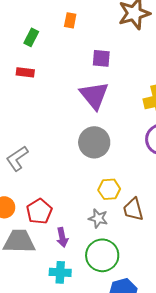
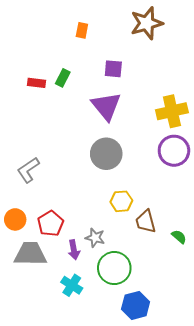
green rectangle: (31, 37) -> (63, 78), moved
gray star: (98, 218) -> (95, 238), moved
cyan cross: (60, 272) -> (72, 285), turned 30

